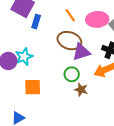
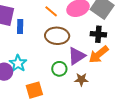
purple triangle: (81, 52) -> (77, 56), moved
green circle: (72, 74) -> (59, 69), moved

